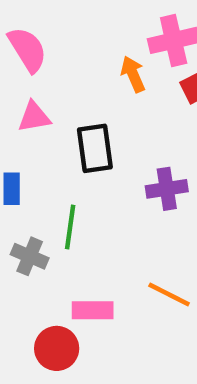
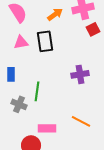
orange arrow: (133, 74) -> (55, 14), moved, turned 77
black rectangle: (95, 148) -> (45, 41), moved

